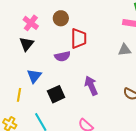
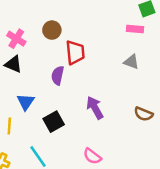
black triangle: (27, 44) -> (13, 64), turned -42
gray triangle: (124, 50) -> (131, 62), turned 32
purple semicircle: (62, 56) -> (58, 75), turned 119

